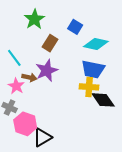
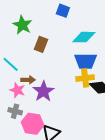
blue square: (75, 27) -> (63, 11), moved
purple star: (47, 71) -> (43, 91), moved

